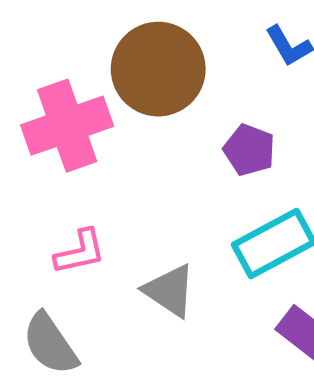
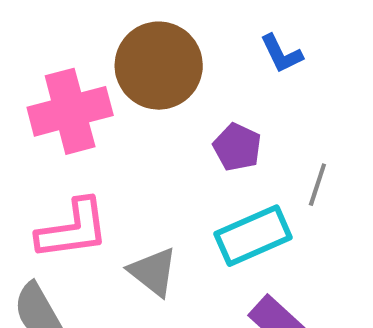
pink L-shape: (80, 252) -> (73, 229), size x1.5

